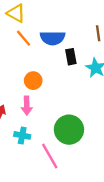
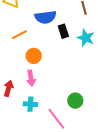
orange line: (24, 38) -> (19, 35), moved, turned -70
green circle: (69, 130) -> (75, 101), moved, size x0.6

